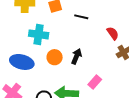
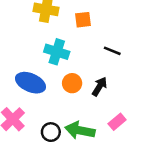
black line: (81, 17) -> (112, 51), moved

